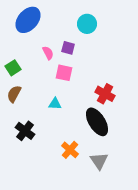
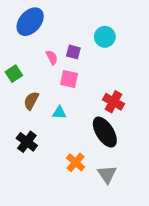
cyan circle: (87, 24) -> (105, 37), moved
brown semicircle: (14, 94) -> (31, 101), moved

